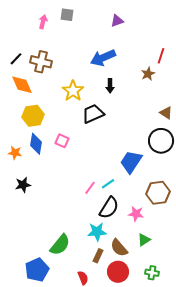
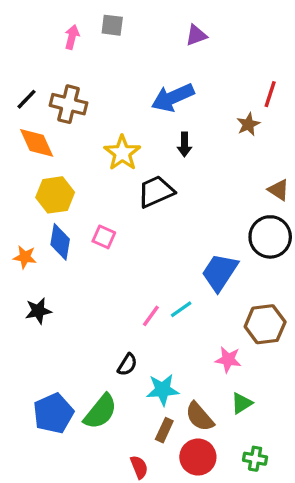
black semicircle: (109, 208) -> (127, 365), moved, size x0.6
blue pentagon: (37, 270) -> (53, 413), moved

